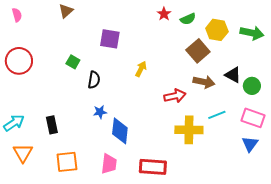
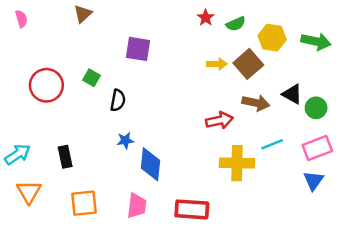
red circle: (19, 61) -> (46, 85), moved
yellow arrow: (141, 69) -> (217, 64), moved, turned 63
pink rectangle: (253, 118) -> (317, 148), turned -40

